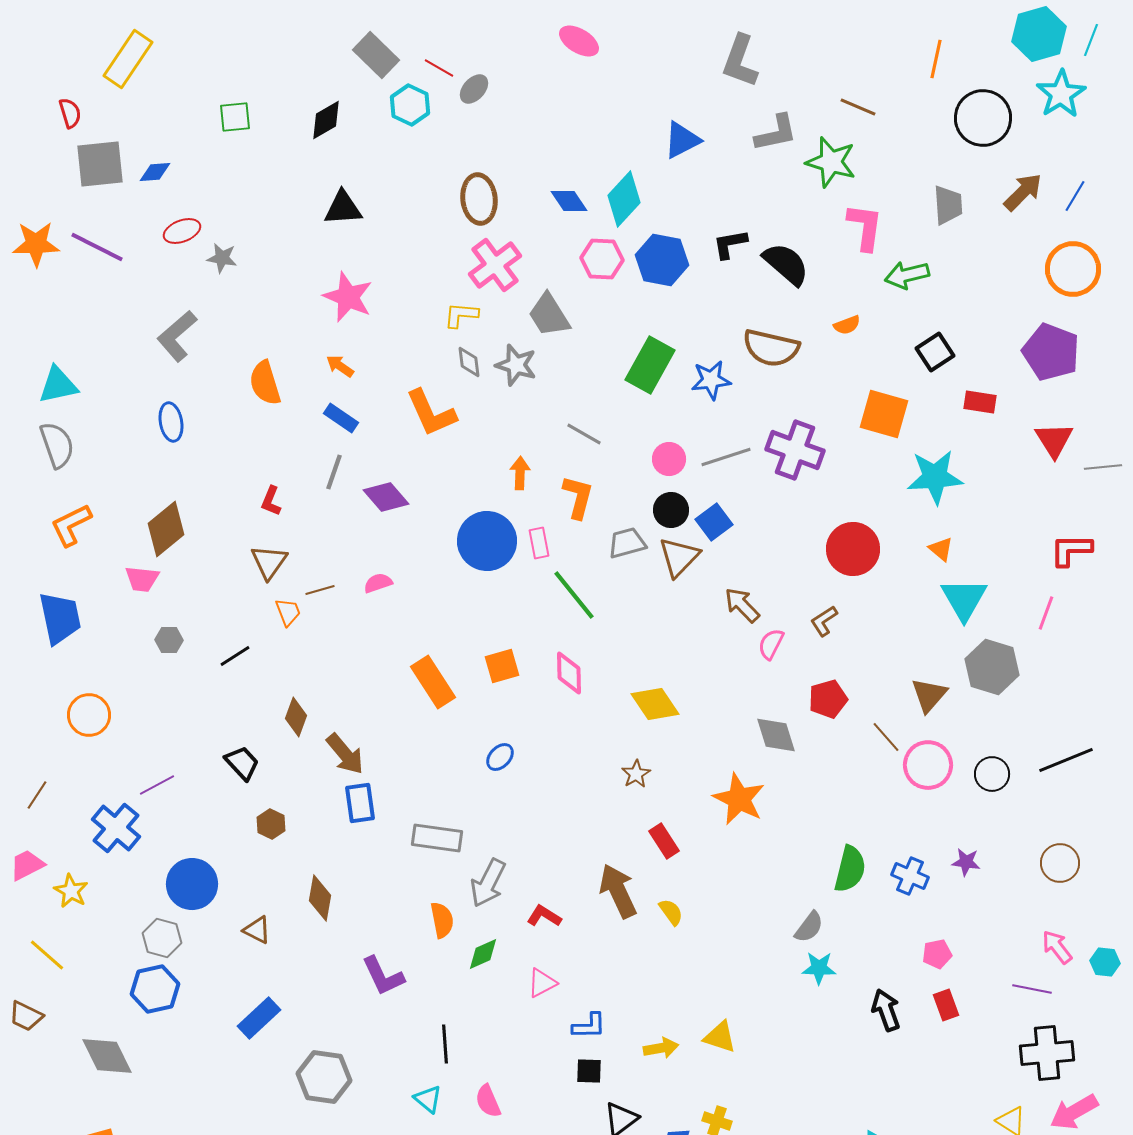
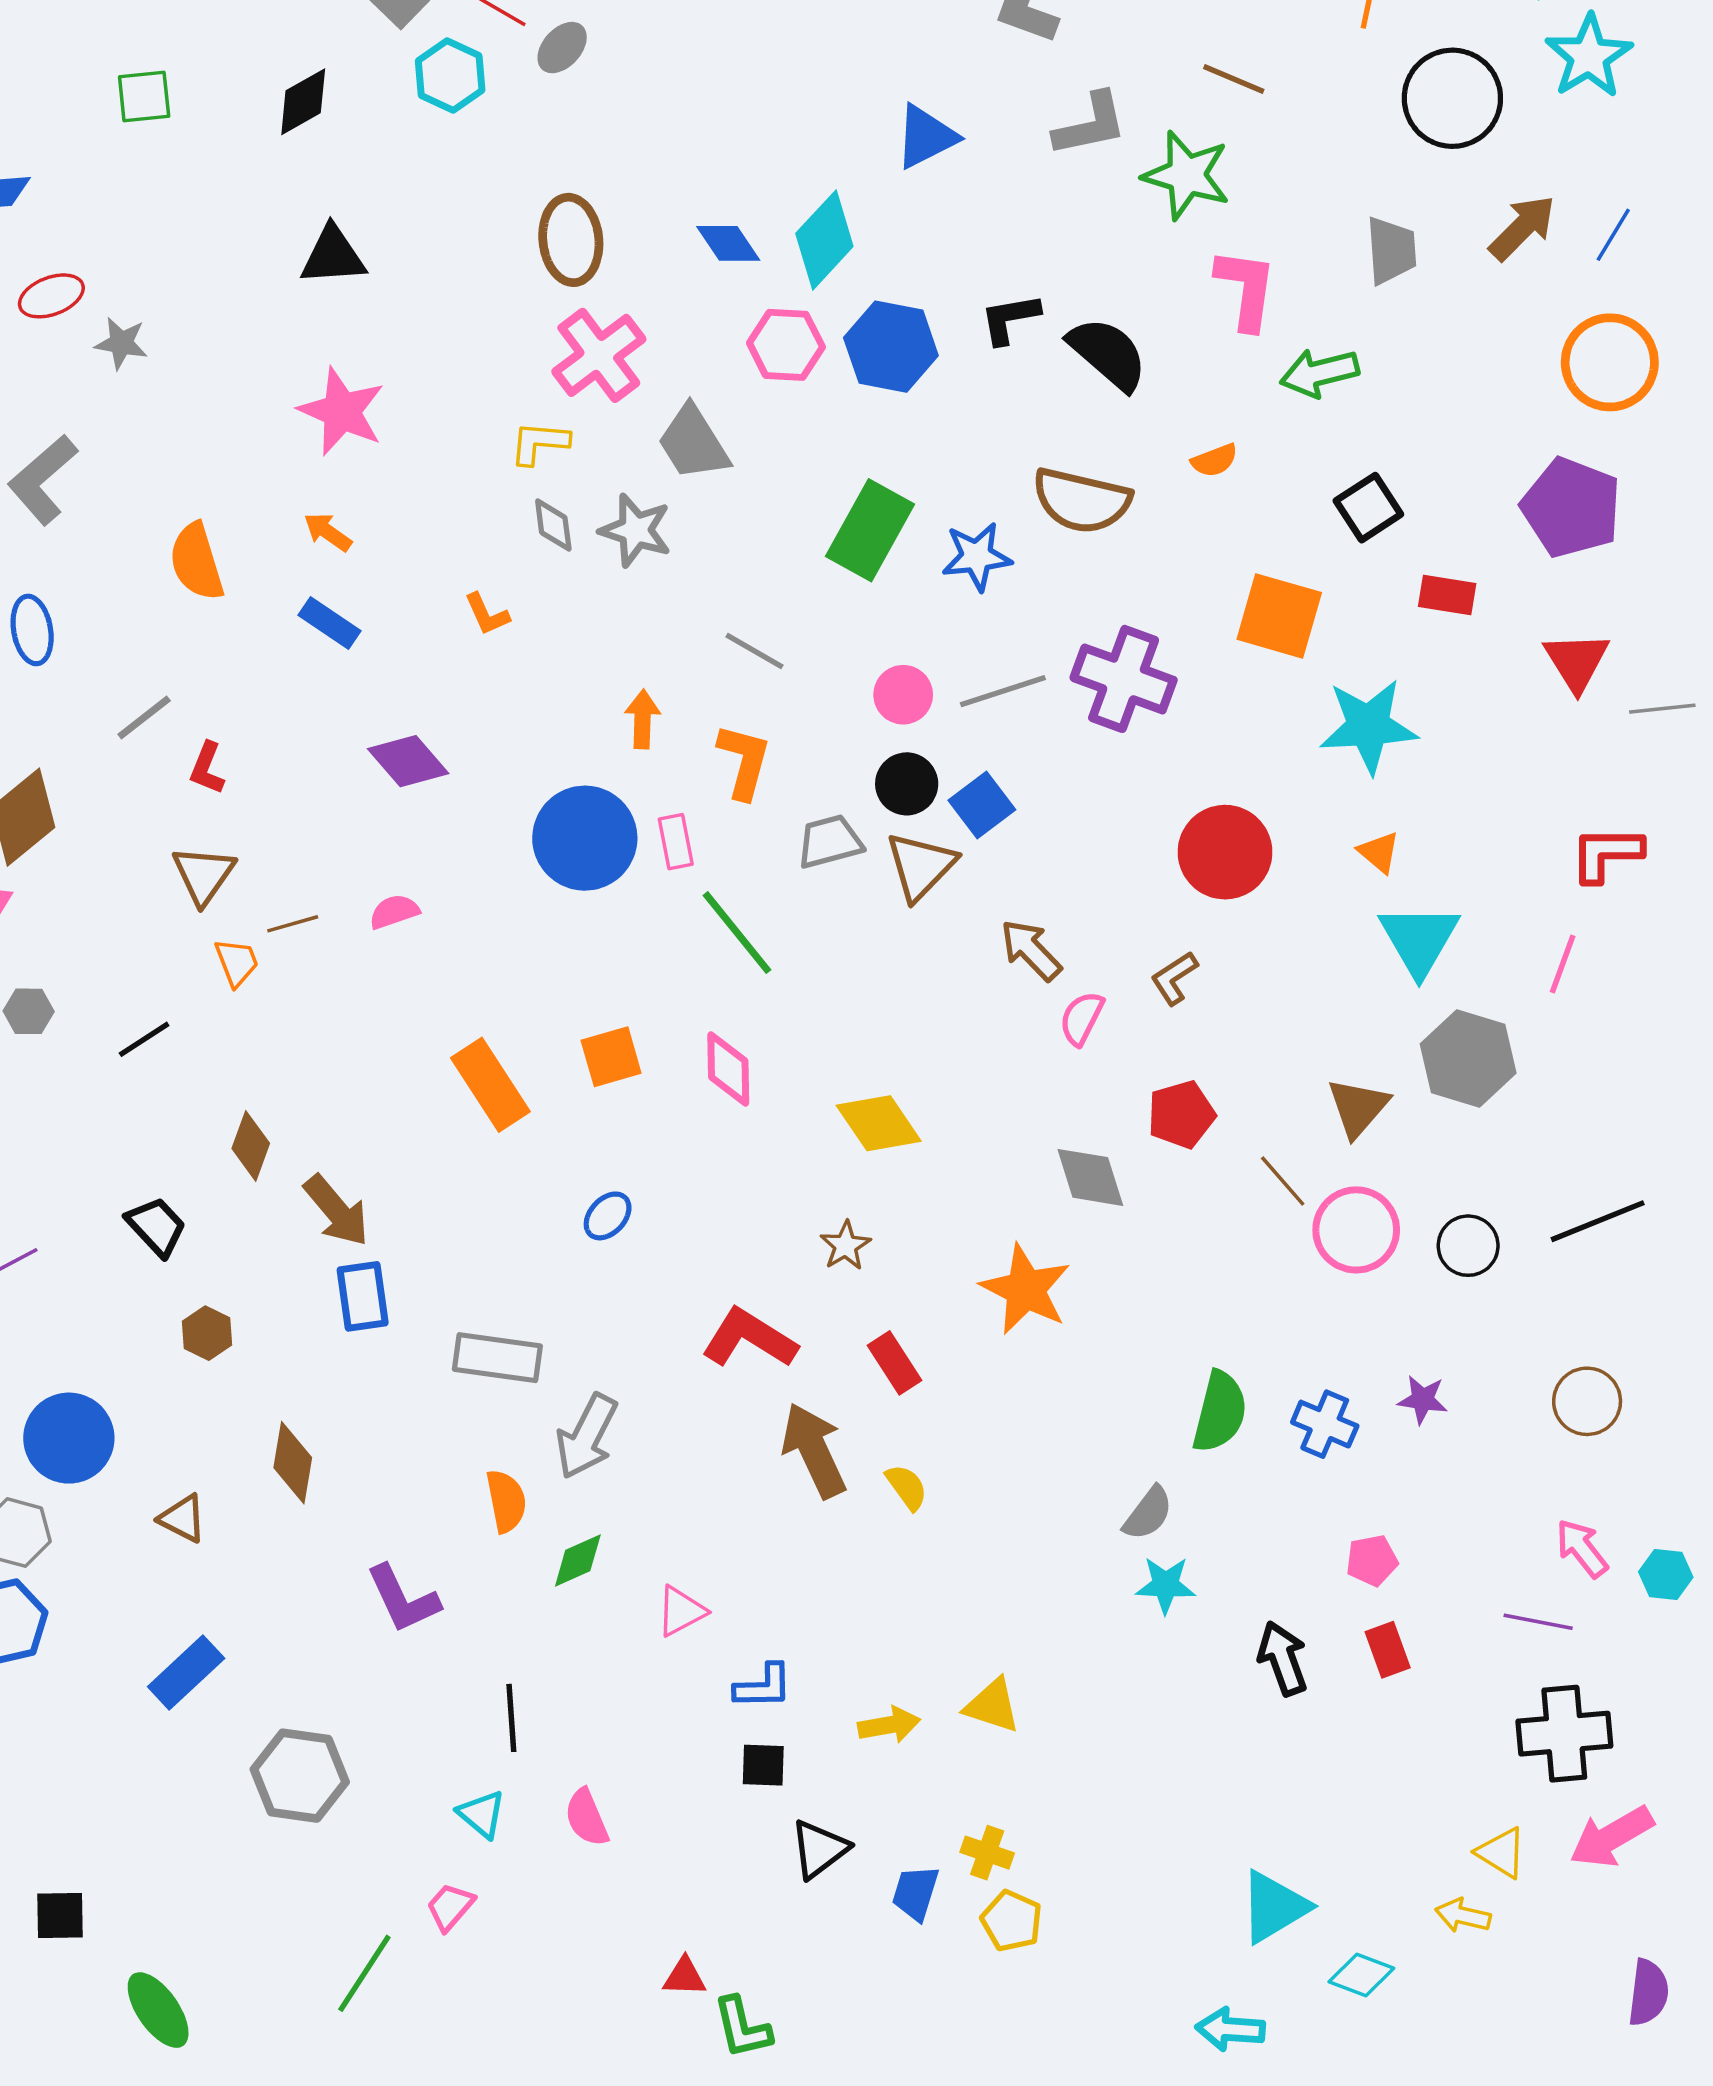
orange L-shape: (431, 413) -> (487, 614), size x0.5
gray line: (334, 472) -> (144, 717), moved, turned 33
red L-shape: (544, 916) -> (749, 1338), moved, size x1.6

